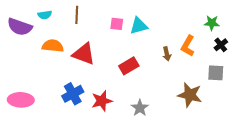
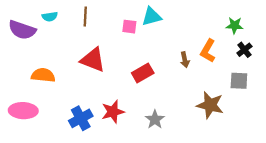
cyan triangle: (139, 26) -> (152, 17), moved
orange semicircle: (53, 46) -> (43, 75), moved
blue cross: (73, 94) -> (81, 118), moved

